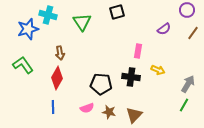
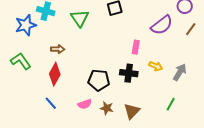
purple semicircle: (164, 29) -> (162, 25), size x1.6
brown arrow: (60, 53) -> (58, 49), turned -80
gray arrow: (188, 84) -> (180, 72), moved
green line: (184, 105) -> (171, 104), moved
blue line: (53, 107) -> (51, 103), turned -40

